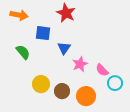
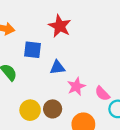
blue triangle: (64, 48) -> (57, 67), turned 48
brown circle: (62, 91) -> (53, 109), moved

